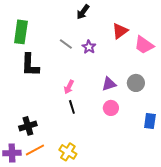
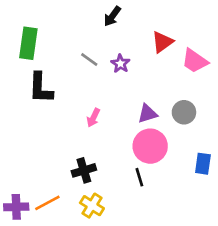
black line: (72, 107) -> (139, 177), moved
pink circle: (111, 108) -> (150, 146), size x1.6
black cross: (28, 126) -> (84, 170), moved

